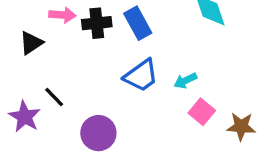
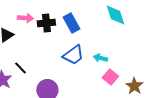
cyan arrow: (185, 81) -> (100, 58), turned 40
brown star: (241, 126) -> (134, 86), turned 30

